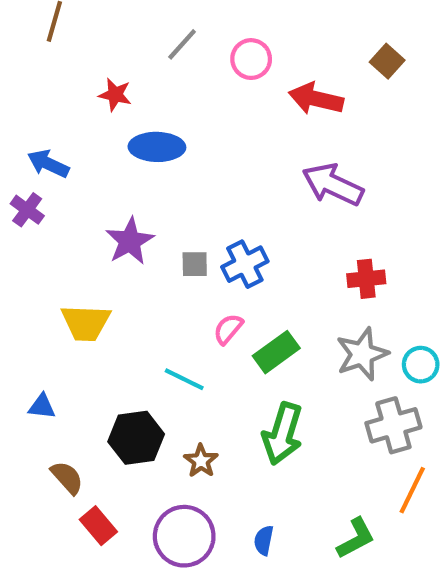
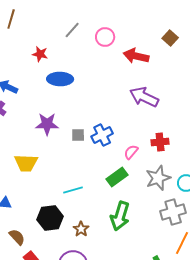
purple star: (130, 241) -> (47, 124), turned 30
pink semicircle: (228, 329) -> (131, 152), moved
cyan line: (184, 379) -> (73, 190), turned -42

